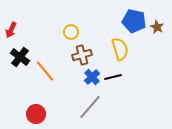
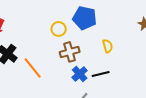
blue pentagon: (134, 21) -> (85, 18), moved
yellow semicircle: (120, 49) -> (108, 46), size x0.6

